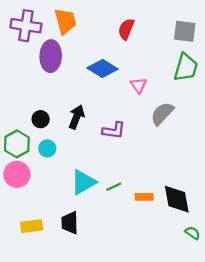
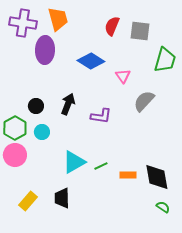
gray square: (185, 31) -> (140, 31), moved
yellow rectangle: (32, 226) -> (28, 201), turned -42
green semicircle: (193, 233) -> (163, 207), moved

